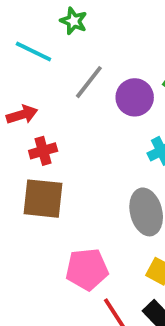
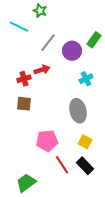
red arrow: (22, 115) -> (42, 70), moved
brown square: (43, 199) -> (24, 104), size x0.7

